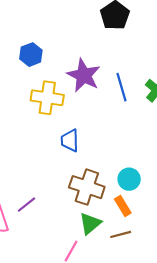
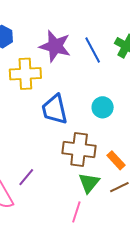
blue trapezoid: (70, 141) -> (55, 109), size x1.4
cyan circle: (129, 179) -> (103, 107), moved

